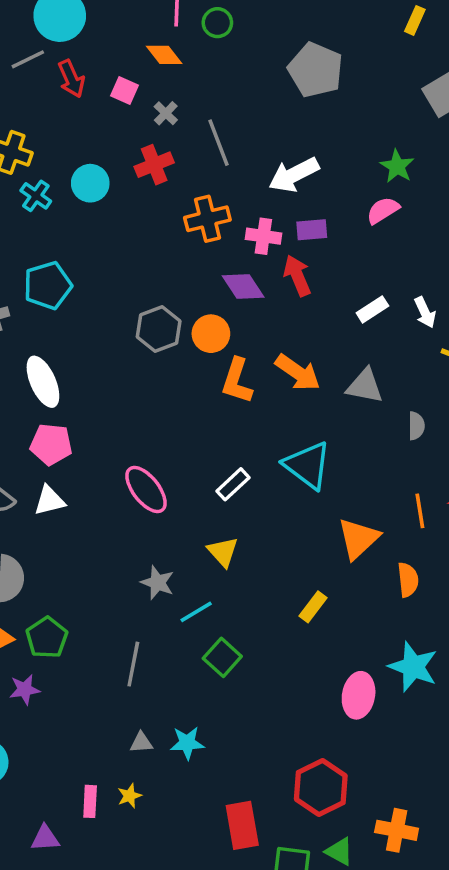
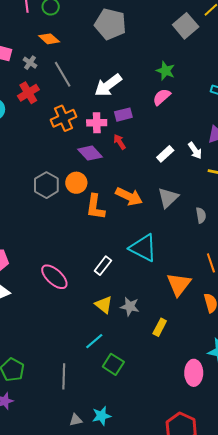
orange diamond: (164, 55) -> (49, 39), moved
red arrow: (297, 276) -> (120, 142), size x0.7
gray triangle: (365, 386) -> (168, 198), turned -45
gray star: (157, 583) -> (130, 307), moved

